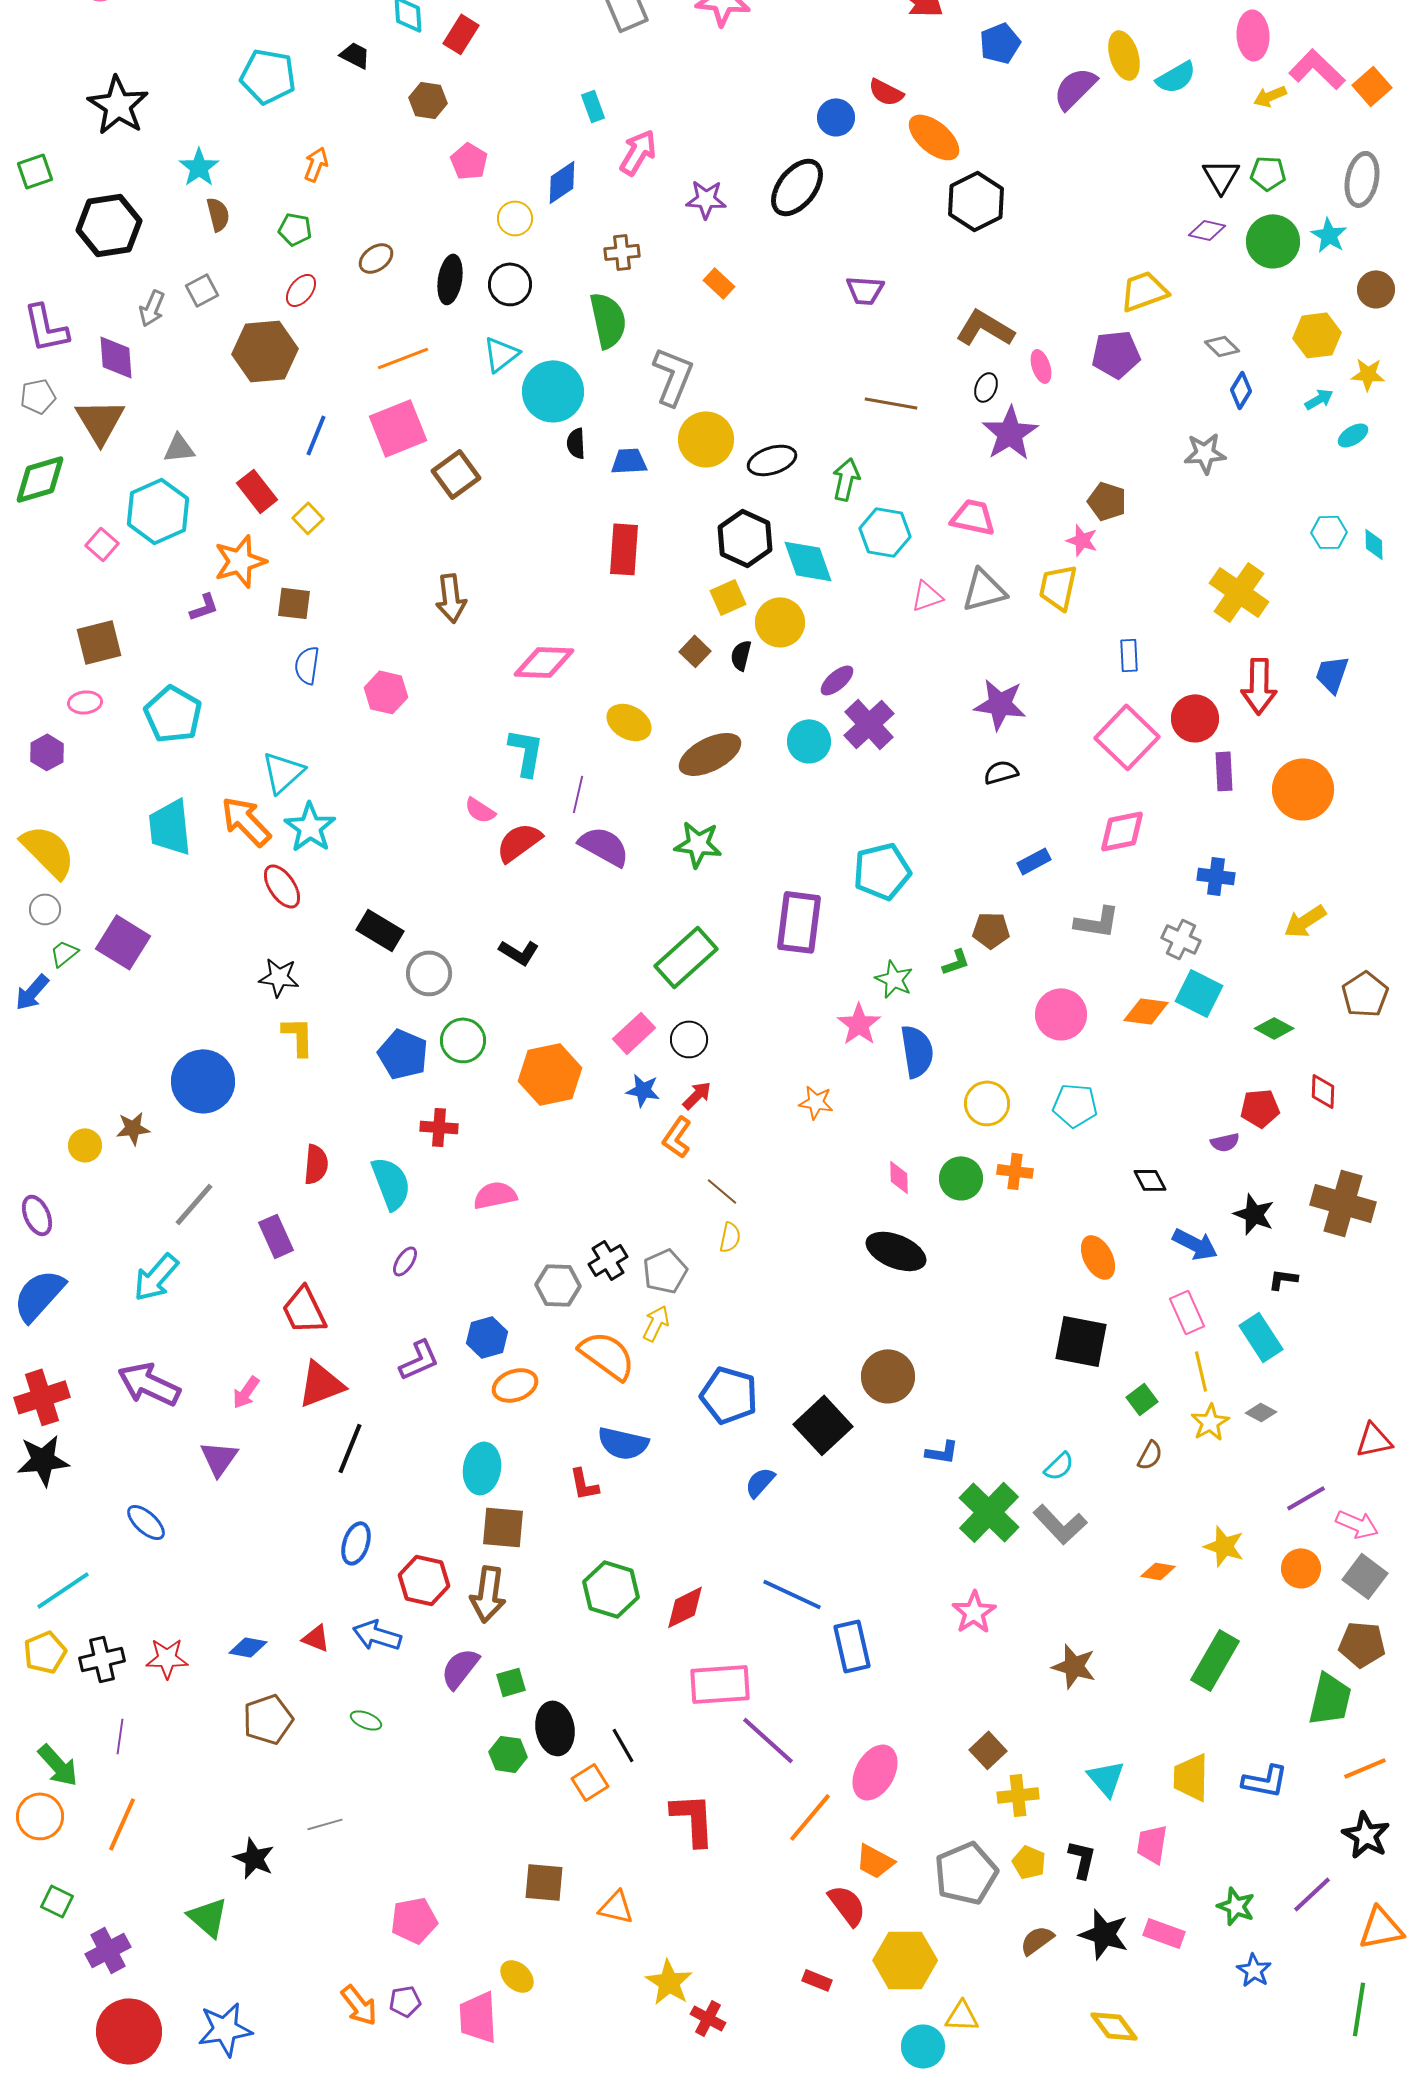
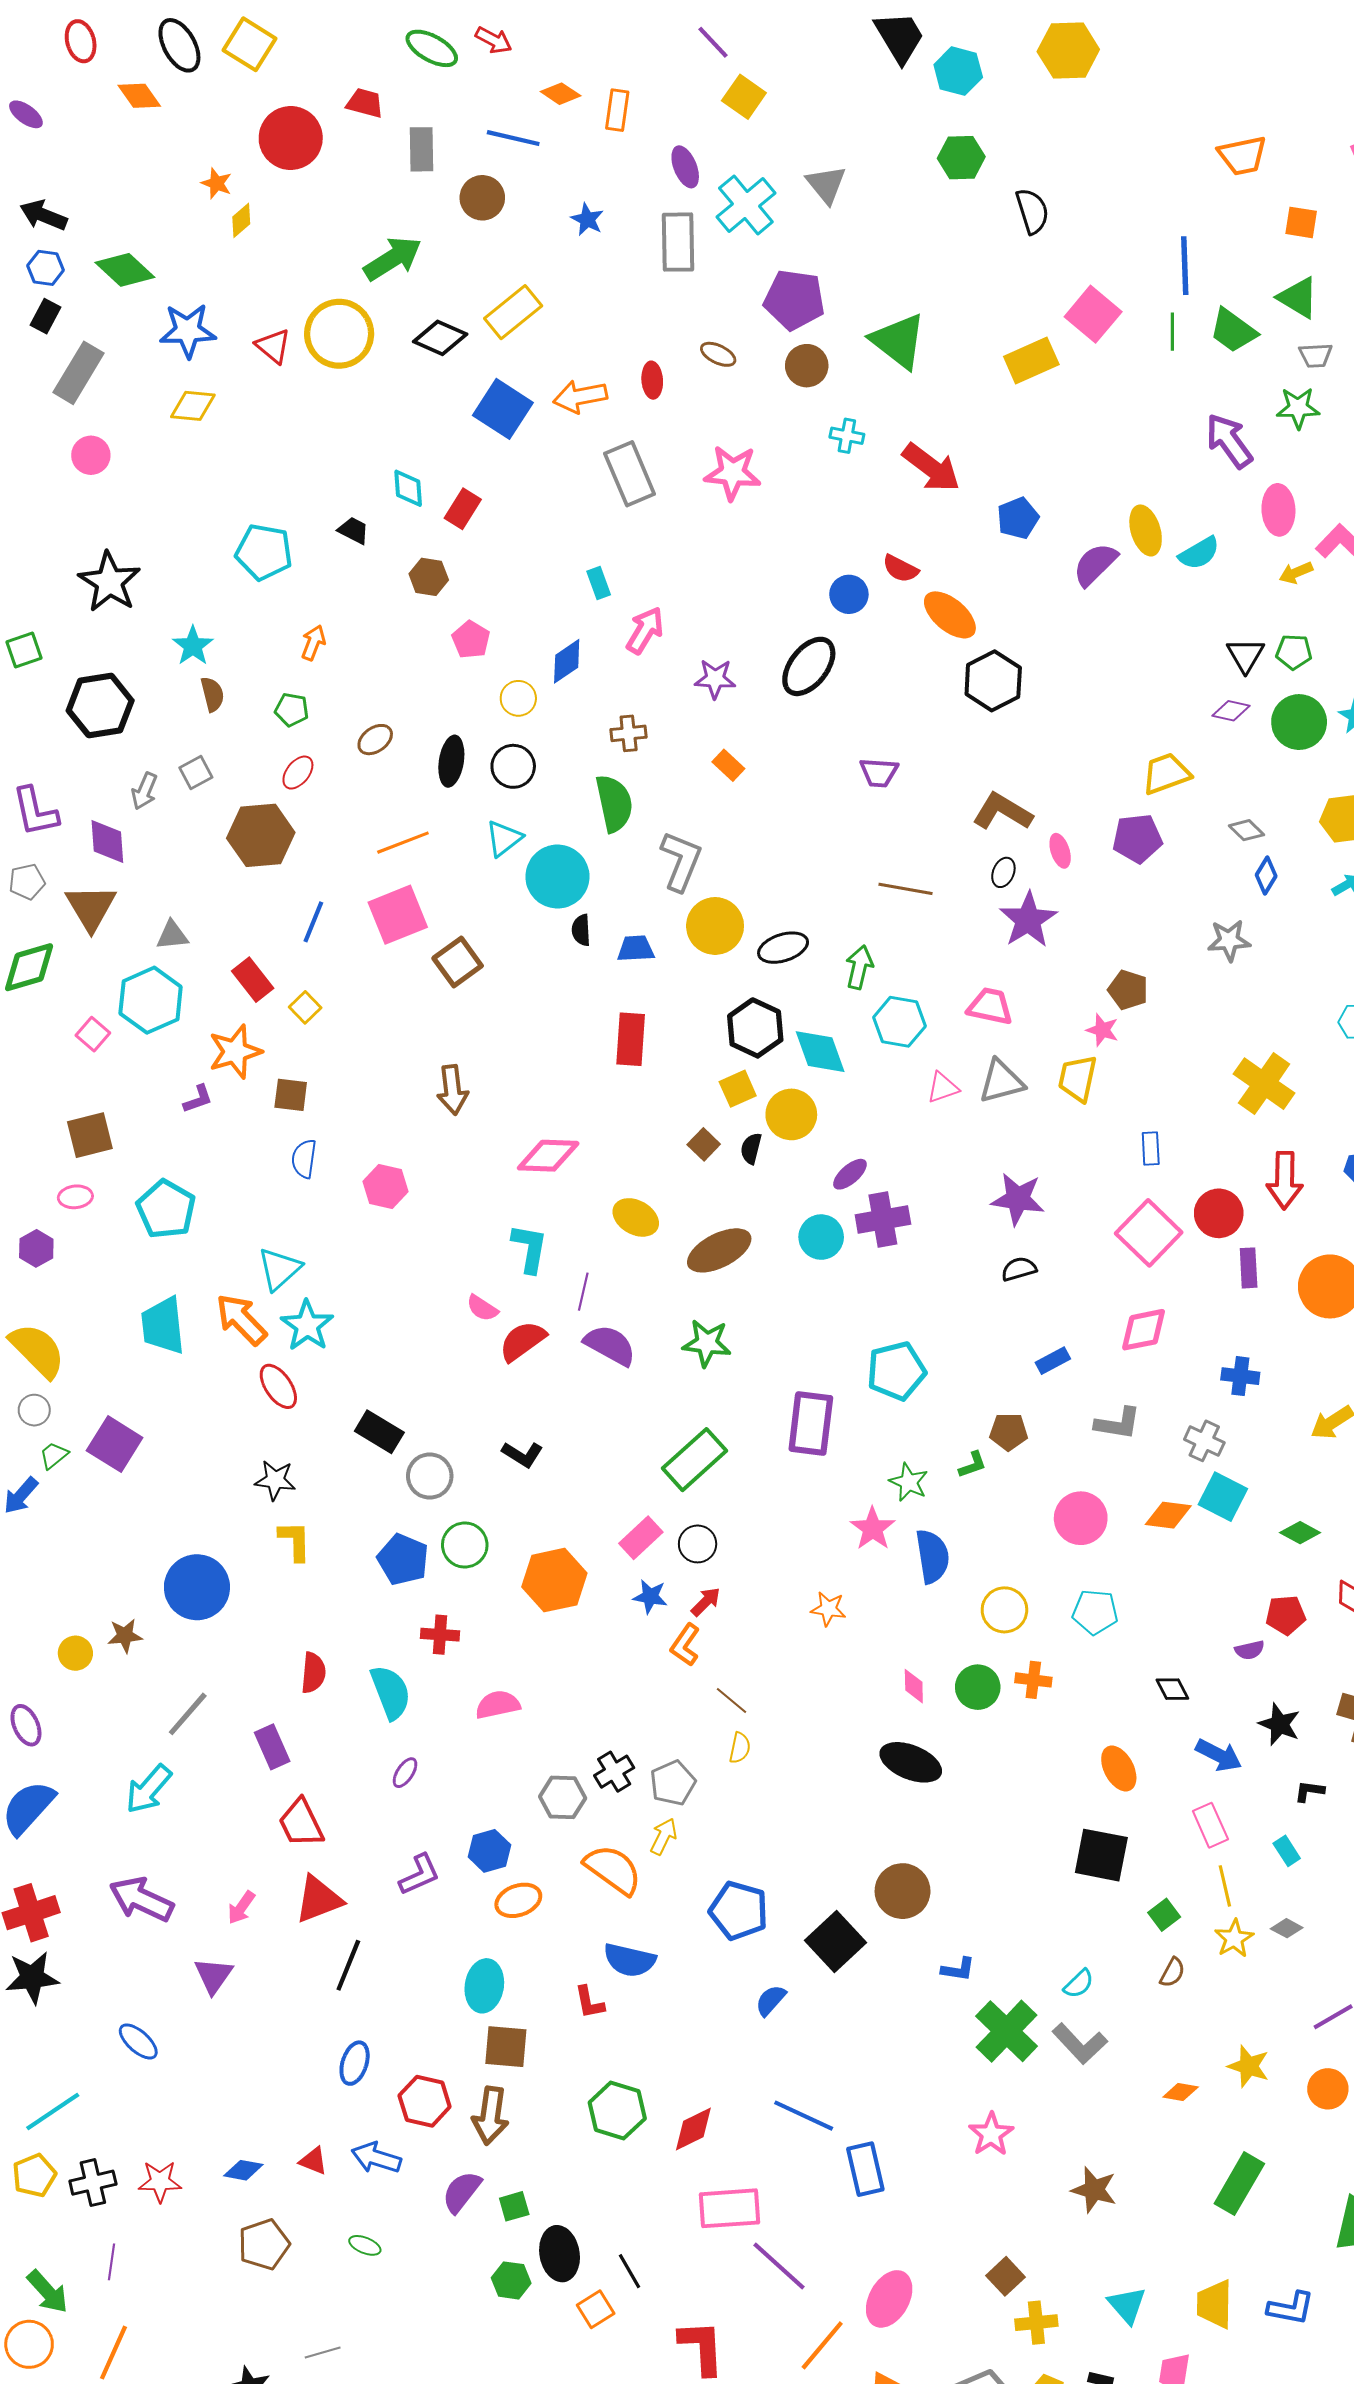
purple cross: (869, 724) -> (883, 1220), turned 33
cyan rectangle: (1261, 1337) -> (1287, 1851), size x0.6

